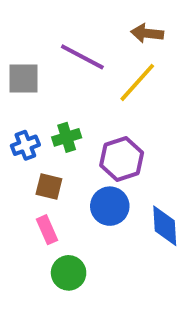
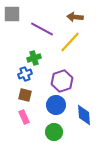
gray square: (23, 79) -> (12, 14), moved
green cross: (67, 137) -> (34, 58), moved
blue cross: (25, 145) -> (25, 74), moved
green circle: (69, 273) -> (54, 132), moved

